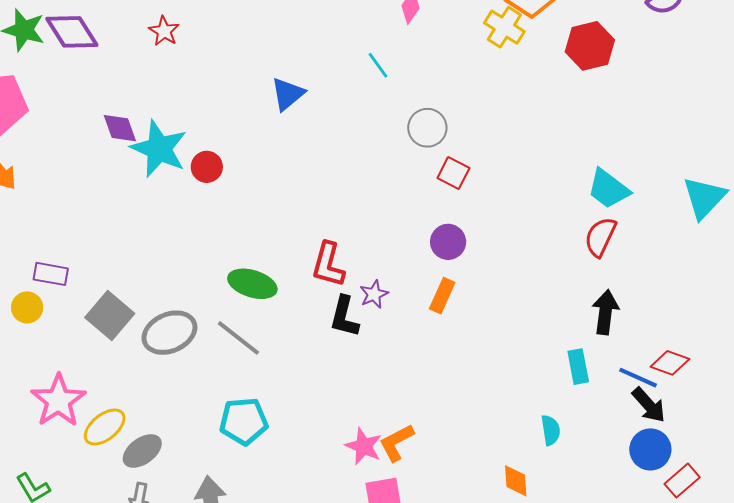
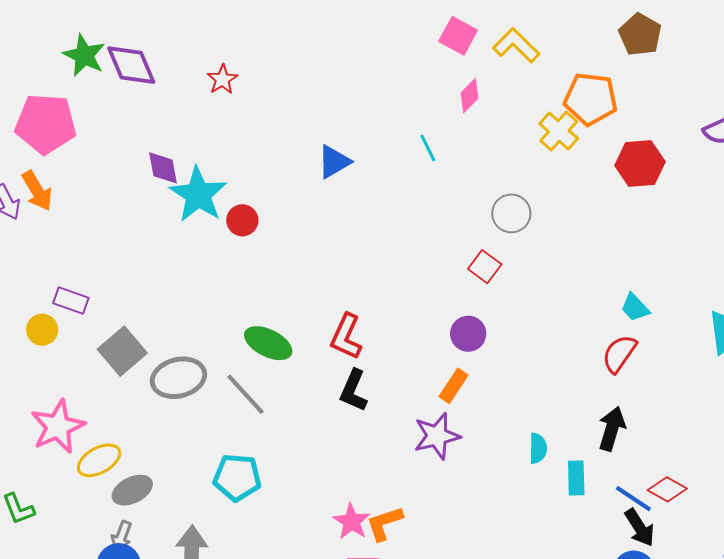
gray circle: (427, 128) -> (511, 213), moved
cyan trapezoid: (608, 189) -> (635, 308), size x0.7
purple star: (374, 294) -> (437, 436), moved, size x1.6
cyan semicircle: (551, 430) -> (538, 448), moved

